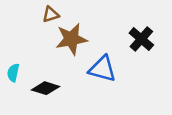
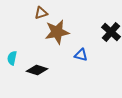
blue triangle: (102, 69) -> (81, 55), size x0.6

